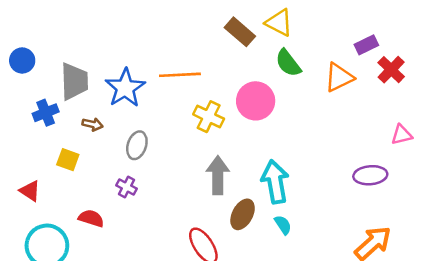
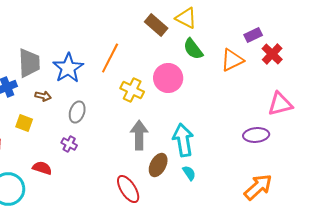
orange line: (180, 75) -> (110, 58), turned -60
pink triangle: (402, 135) -> (280, 104), size x1.5

